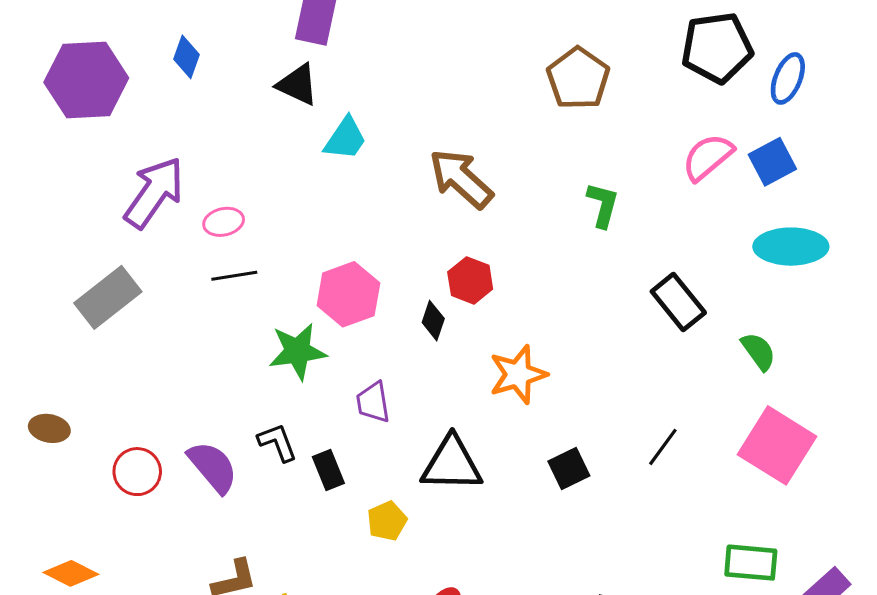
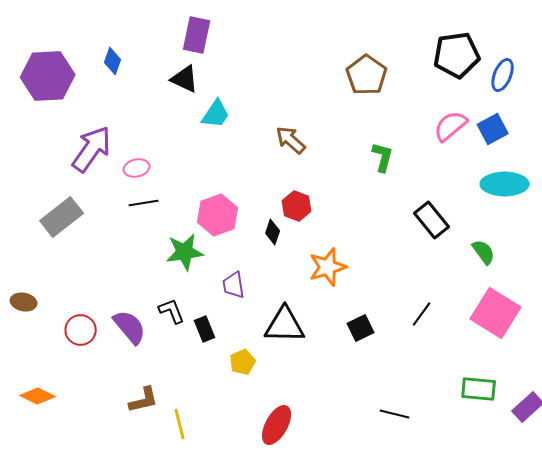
brown arrow: (461, 179) -> (291, 140), size x0.7

